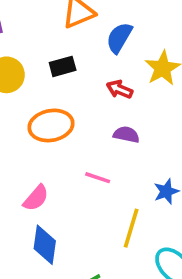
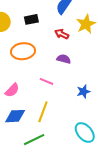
yellow line: (131, 228) -> (43, 112), moved
blue diamond: (45, 245) -> (15, 116), turned 75

